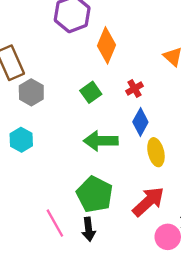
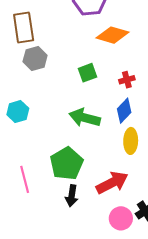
orange diamond: (107, 45) -> (112, 35), turned 68
cyan hexagon: (21, 140) -> (18, 112), moved
black arrow: (89, 229) -> (72, 196), moved

